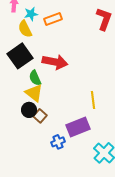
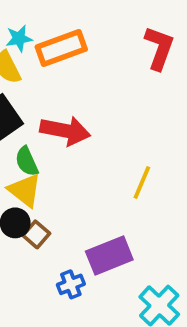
orange rectangle: (53, 19) -> (61, 48), size x1.4
yellow line: (93, 100) -> (142, 183), moved, turned 30

